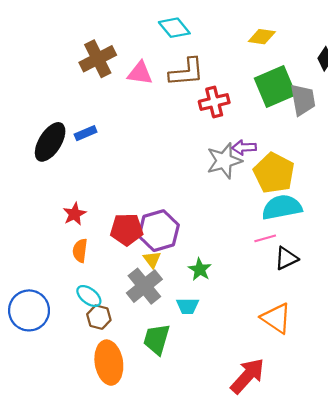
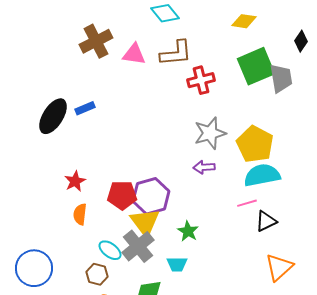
purple arrow: (244, 147) -> (204, 167), moved
yellow triangle: (152, 259) -> (145, 222), size x1.8
cyan ellipse: (89, 296) -> (110, 250), moved
orange triangle: (276, 318) -> (279, 267), moved, turned 44

